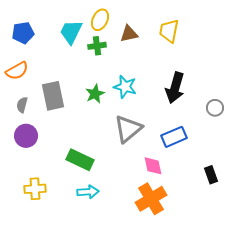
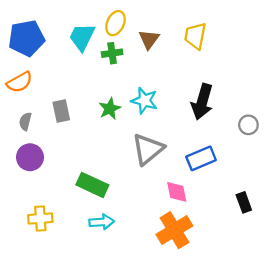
blue pentagon: (23, 33) -> (26, 38), size x1.4
brown triangle: (129, 34) -> (149, 39), turned -42
gray rectangle: (53, 96) -> (61, 111), size x0.7

